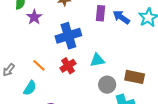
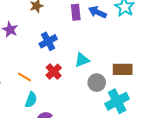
blue cross: (68, 36) -> (48, 41), size x0.7
cyan semicircle: (30, 88) -> (31, 100), moved

